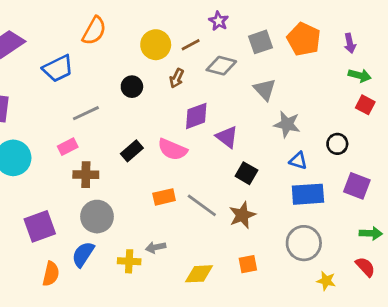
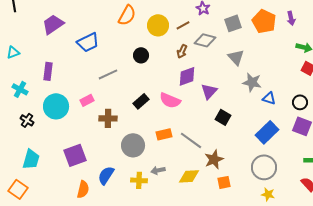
orange semicircle: (94, 31) -> (127, 15), moved
purple arrow: (350, 43) -> (291, 18), moved
brown arrow: (177, 78) -> (182, 51), moved
purple triangle: (227, 137) -> (209, 91), turned 36
black circle: (337, 144) -> (300, 102), moved
pink rectangle: (68, 147) -> (87, 100), moved
blue triangle: (298, 161) -> (269, 98), moved
blue rectangle: (308, 194) -> (267, 132), turned -40
brown star: (242, 215) -> (214, 159), moved
gray circle: (97, 217) -> (133, 145), moved
yellow diamond: (199, 274) -> (189, 176), moved
yellow star: (326, 281) -> (268, 194), moved

